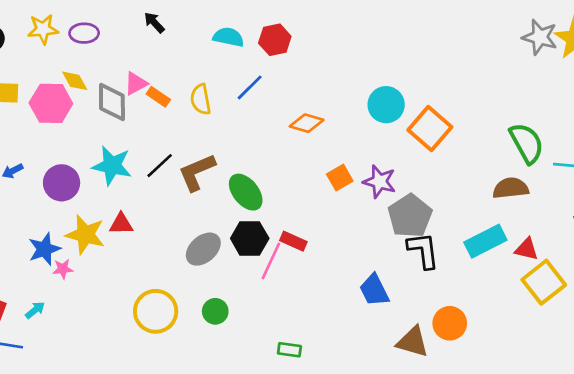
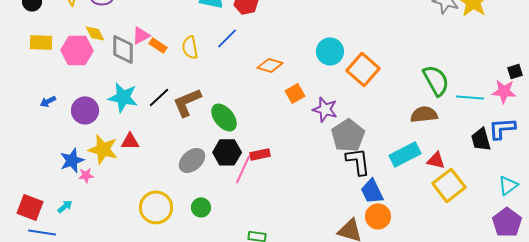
orange square: (340, 178) -> (295, 93), moved
red rectangle: (293, 241) -> (260, 154), turned -36
blue trapezoid: (374, 290) -> (372, 191), moved

